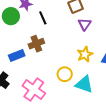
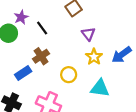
purple triangle: (85, 24) -> (88, 34), moved
yellow circle: (65, 74) -> (69, 75), moved

